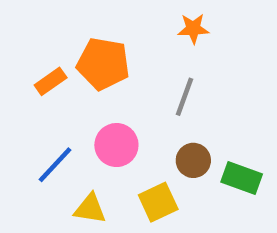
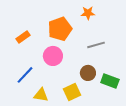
orange pentagon: (103, 64) -> (60, 29), moved, turned -30
gray line: (185, 97) -> (96, 45), moved, turned 54
pink circle: (116, 145) -> (53, 56), moved

